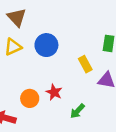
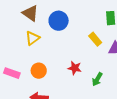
blue circle: (46, 45) -> (59, 21), moved
orange circle: (30, 98) -> (39, 71), moved

